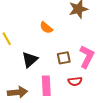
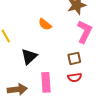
pink L-shape: (87, 57) -> (85, 32), moved
brown square: (64, 58) -> (74, 58), moved

